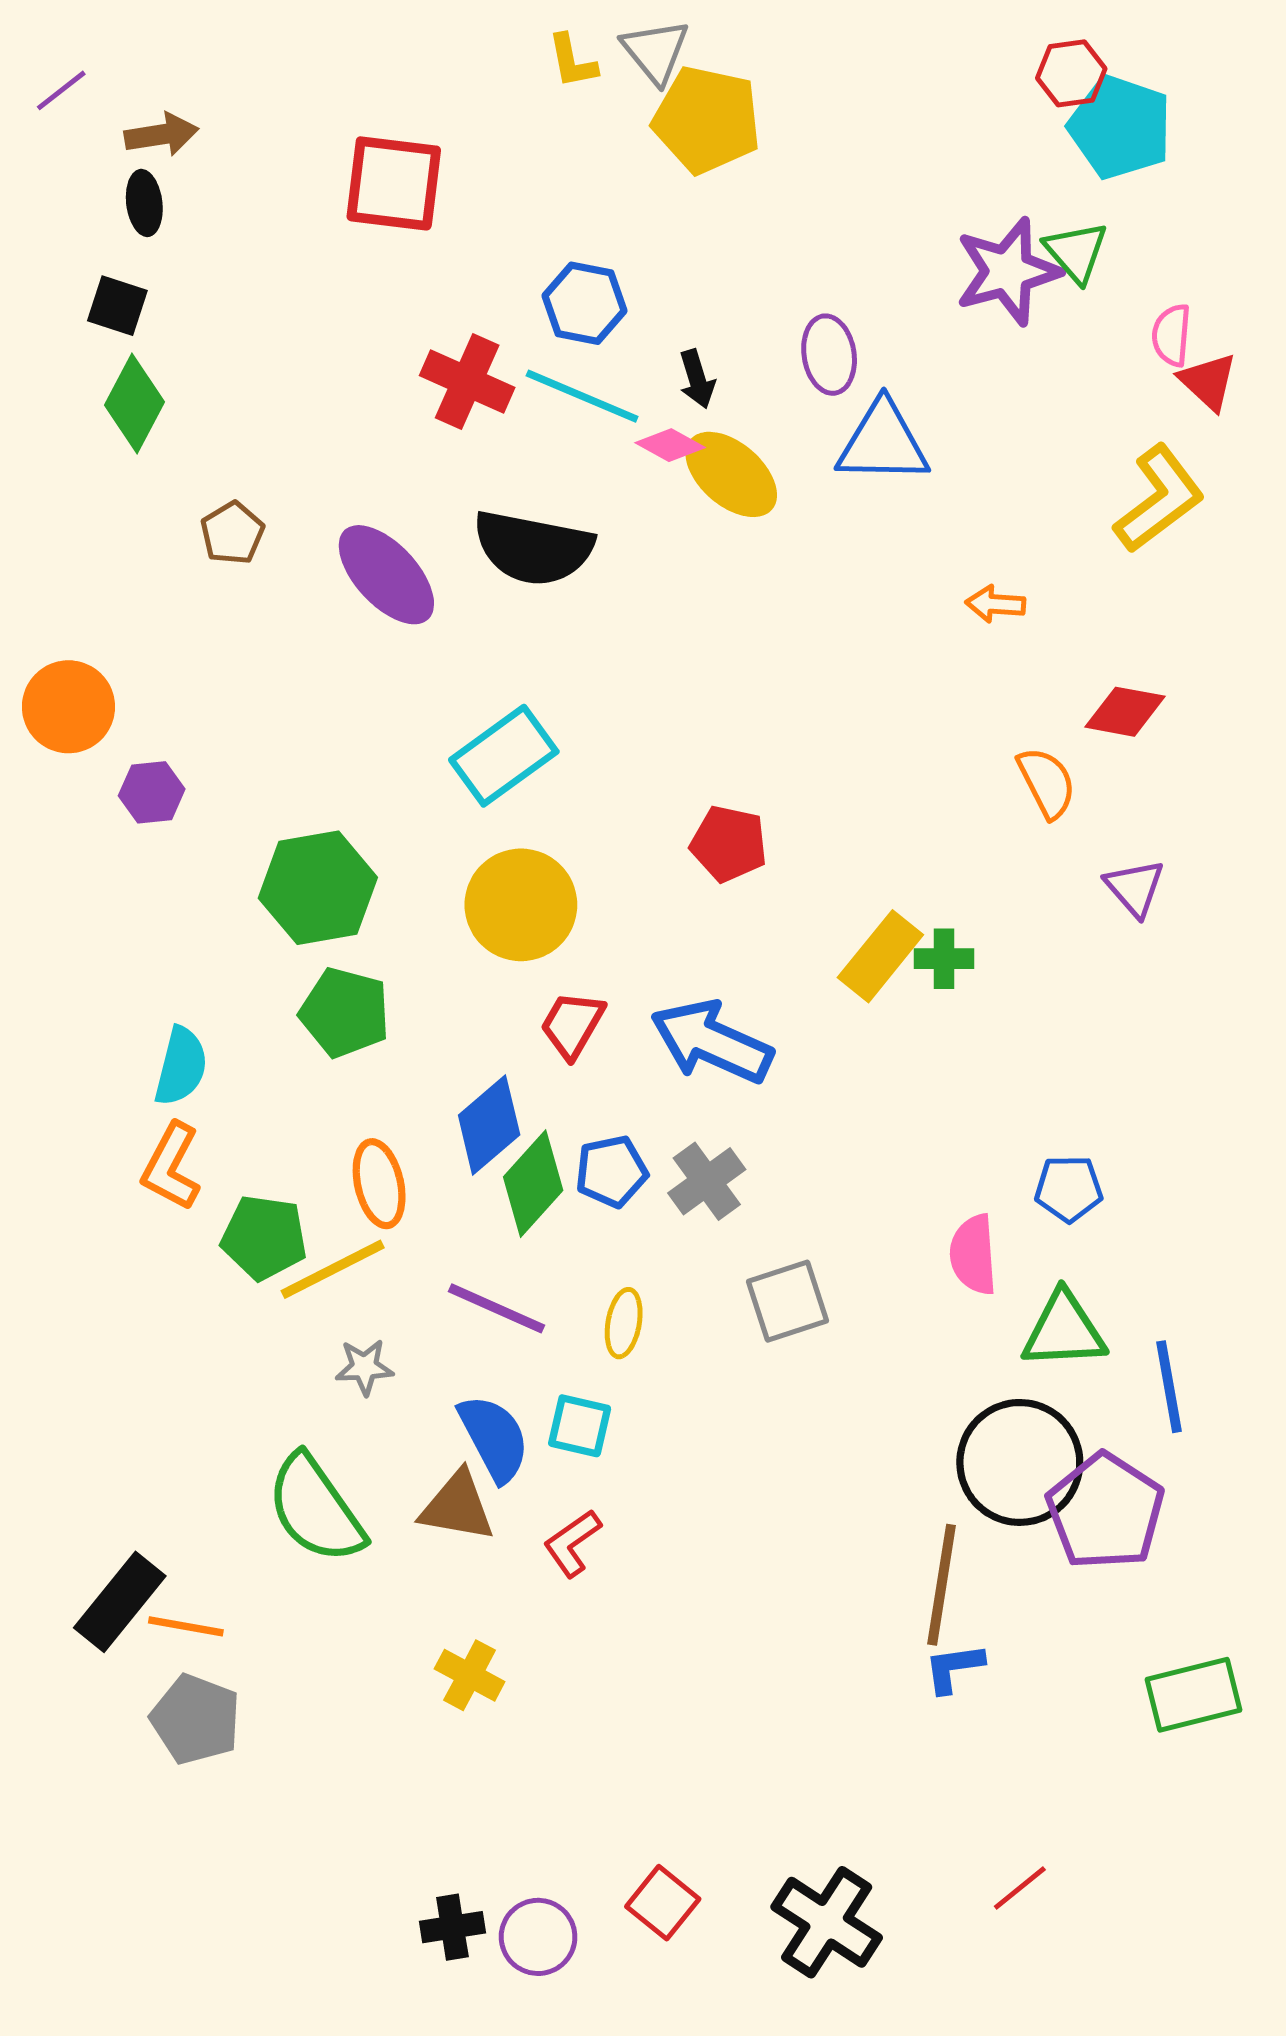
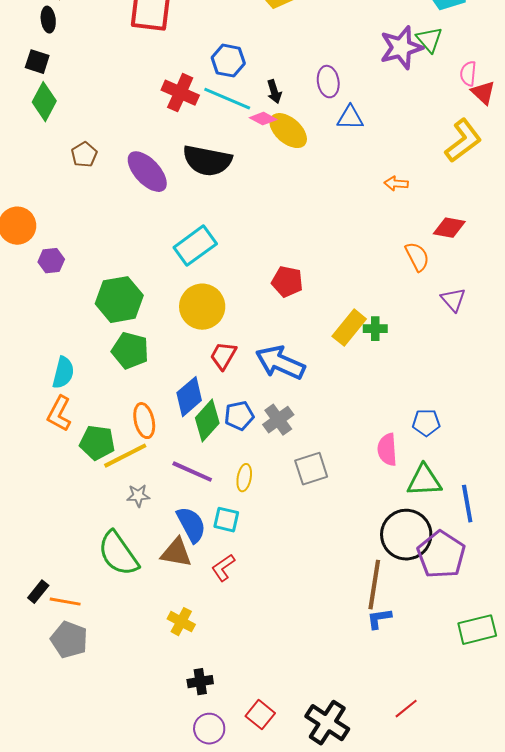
blue triangle: (883, 443) -> (350, 118), size x0.7
black rectangle: (120, 1602) -> (38, 592), size x0.6
black cross: (452, 1927) -> (200, 682), moved

